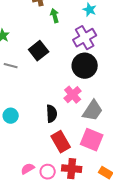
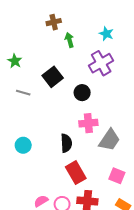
black circle: (85, 66) -> (82, 93), moved, size x0.6
pink cross: (73, 95) -> (88, 123), turned 36
pink square: (92, 140) -> (117, 176), moved, size x0.7

